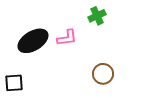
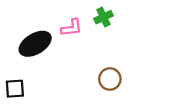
pink L-shape: (67, 38) -> (71, 28), moved

